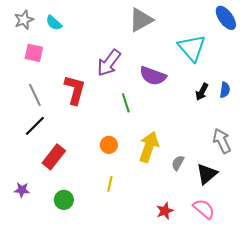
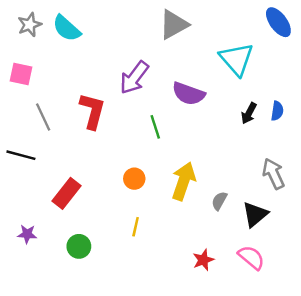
cyan semicircle: (54, 23) -> (67, 28), size x1.4
pink square: (34, 53) -> (21, 74), moved
black line: (35, 126) -> (21, 155), moved, turned 60

